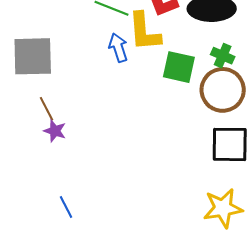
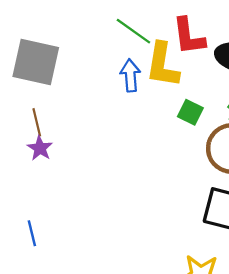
green square: (179, 67) -> (190, 112), size x0.7

